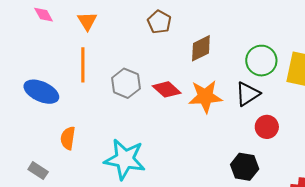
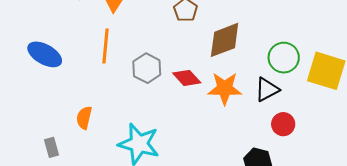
brown diamond: (201, 48) -> (225, 40), size x1.4
blue ellipse: (41, 92) -> (45, 54), moved
gray rectangle: (38, 171) -> (52, 147), turned 36

